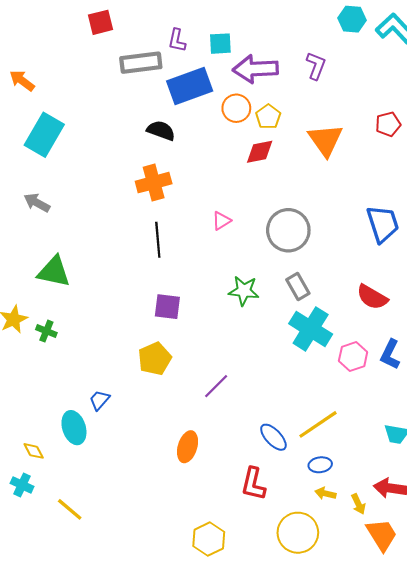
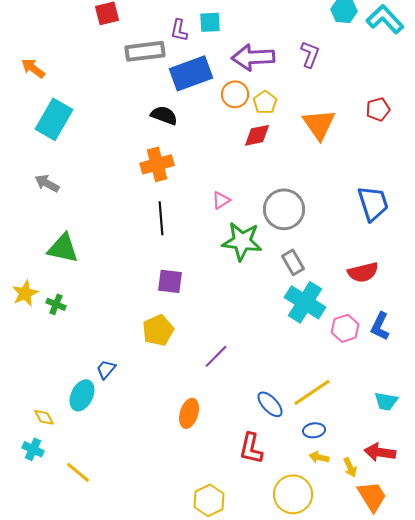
cyan square: (220, 44) -> (210, 22), moved
green star: (244, 291) -> (242, 241), moved, size x1.4
red semicircle: (372, 297) -> (363, 272), turned -44
cyan ellipse: (74, 428) -> (82, 395), turned 44

